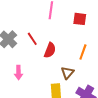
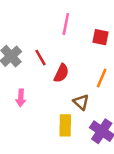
brown triangle: (67, 73) -> (81, 102), turned -32

